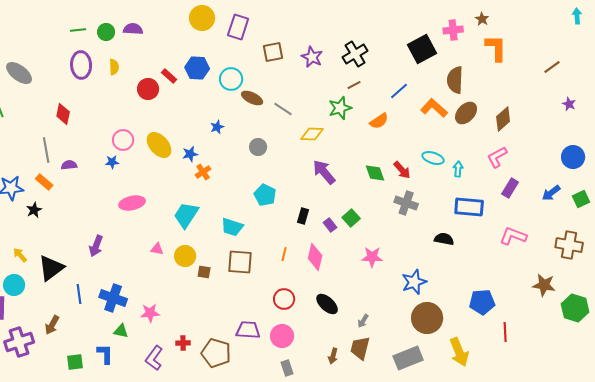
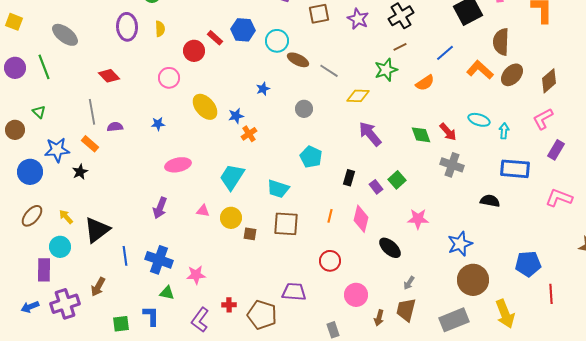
red diamond: (63, 114) -> (109, 76), turned -55
pink circle: (123, 140) -> (169, 78), moved
purple arrow: (96, 246) -> (160, 208), moved
black ellipse: (327, 304) -> (390, 248), moved
pink circle: (282, 336) -> (356, 295), moved

